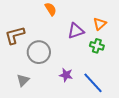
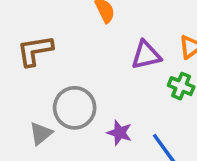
gray circle: (39, 52) -> (75, 108), moved

